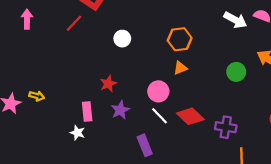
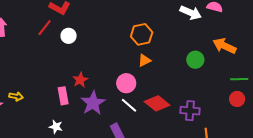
white circle: (122, 39) -> (69, 36), moved
purple star: (120, 110) -> (93, 103), size x1.4
pink rectangle: (87, 111) -> (63, 96), moved

